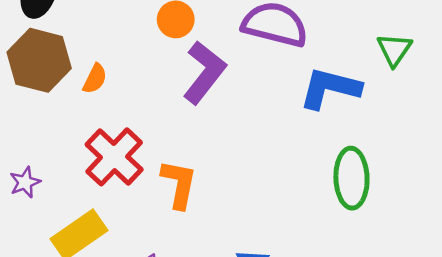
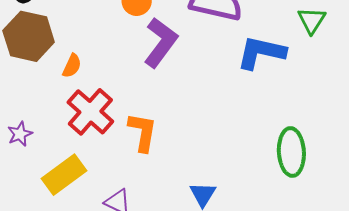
orange semicircle: (95, 79) -> (72, 66), moved
green ellipse: (351, 178) -> (291, 152), moved

